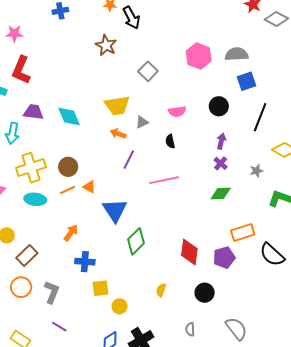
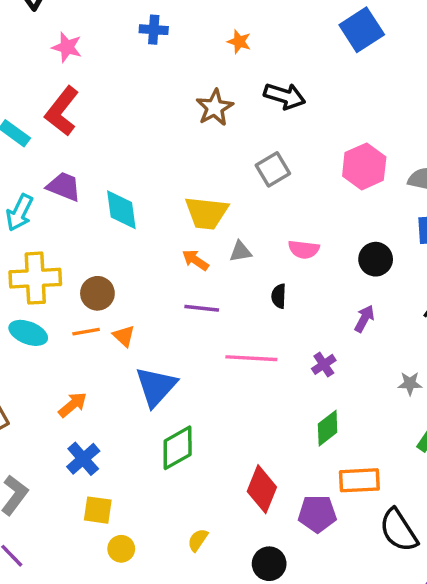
black arrow: (131, 18) -> (285, 96), moved, turned -60
purple line: (129, 160) -> (202, 308), turned 54
purple cross: (221, 163) -> (324, 364), moved
green diamond: (221, 194) -> (328, 428), moved, turned -50
blue cross: (85, 262) -> (83, 459), turned 30

